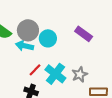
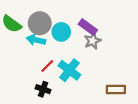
purple rectangle: (84, 34) -> (88, 27), moved
gray star: (80, 74) -> (93, 41), moved

